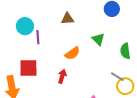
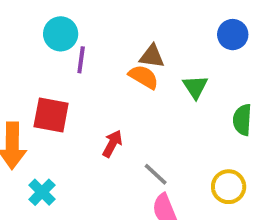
brown triangle: (67, 19) -> (152, 56), moved
orange semicircle: (72, 53) -> (144, 77), moved, turned -126
gray line: (117, 77) -> (156, 174), moved

